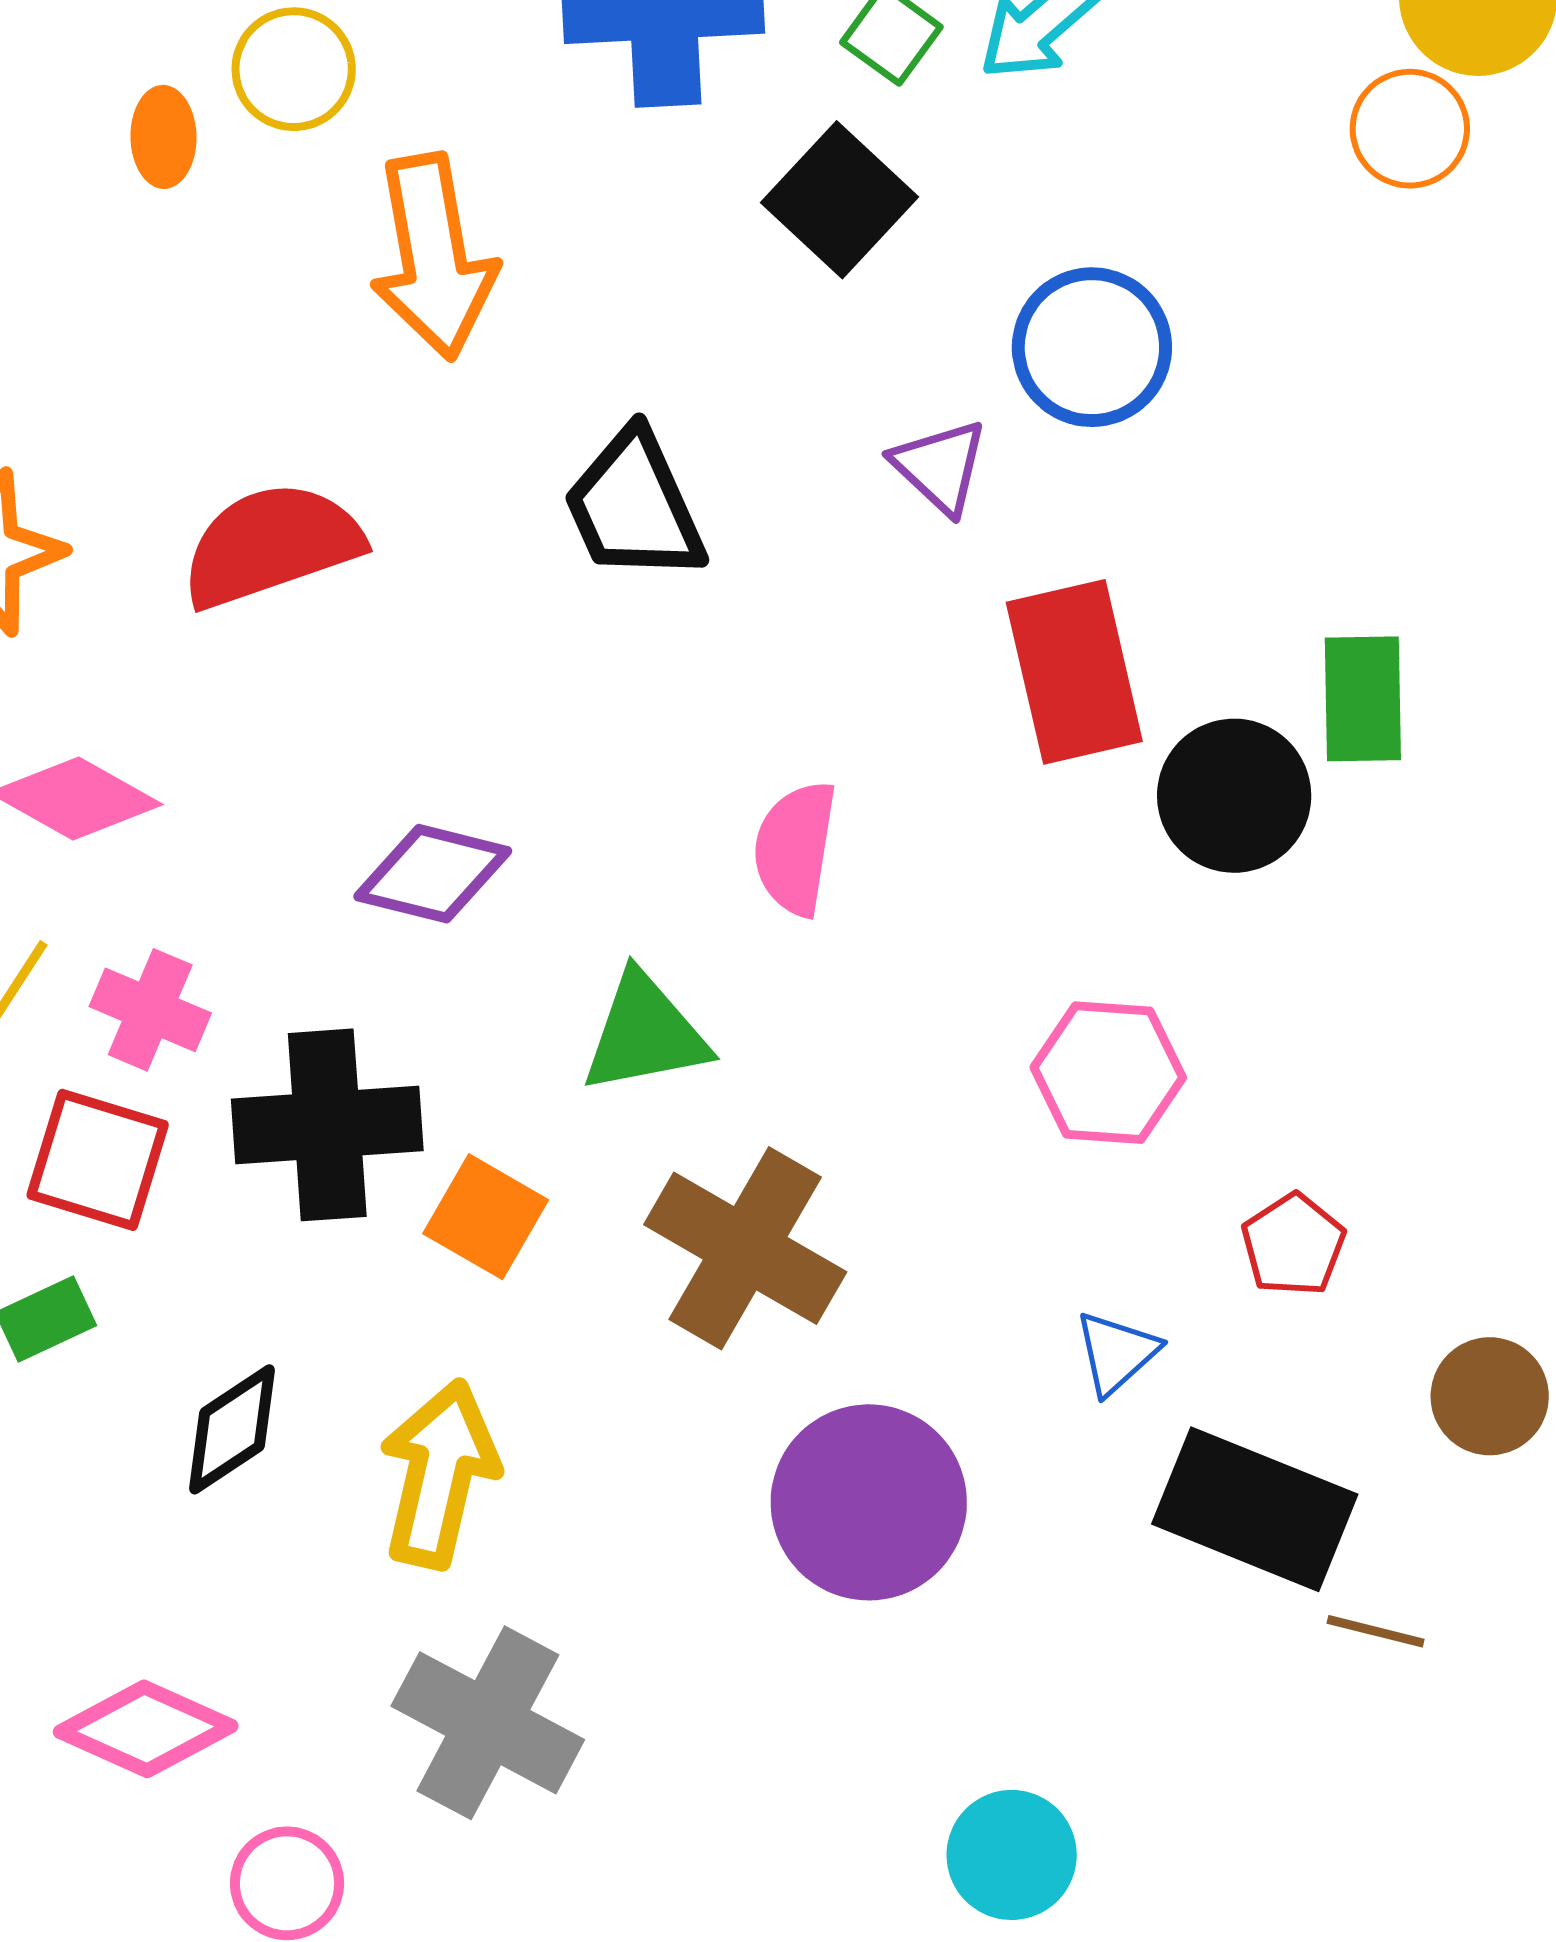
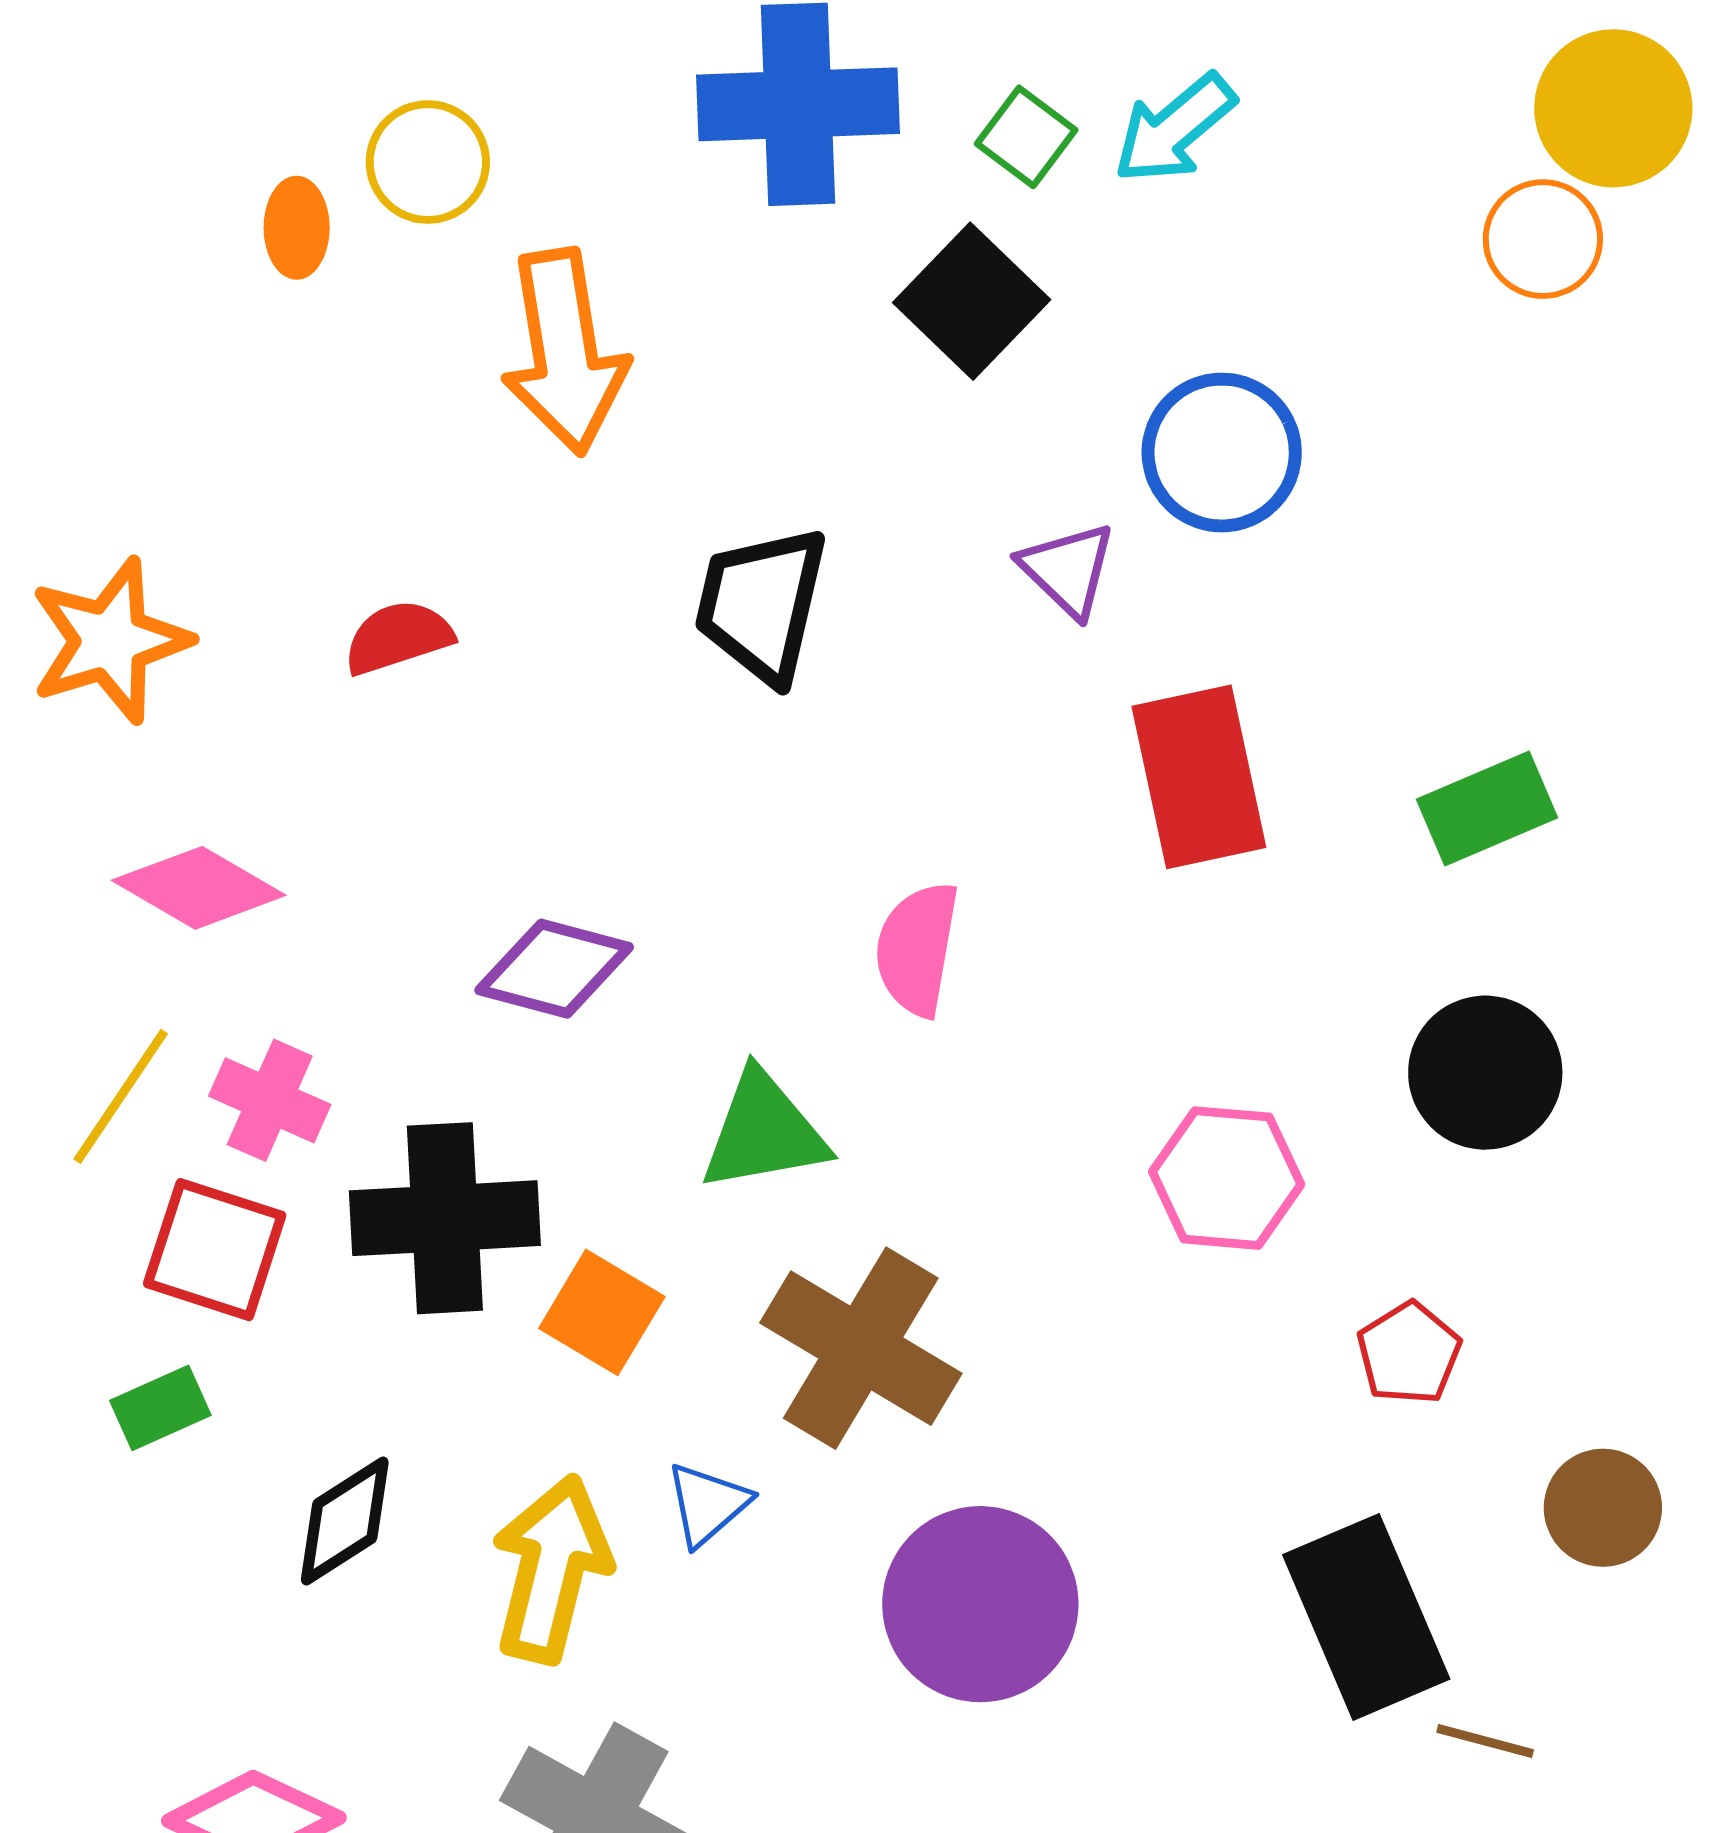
black trapezoid: (634, 506) -> (761, 604), turned 36
red semicircle: (271, 545) -> (398, 637), size x0.6
green rectangle: (1363, 699) -> (1487, 809), turned 67
black circle: (1234, 796) -> (1485, 1073), moved
blue triangle: (1116, 1353) -> (708, 1504), moved
black rectangle: (1255, 1509) -> (1366, 1617), turned 44

